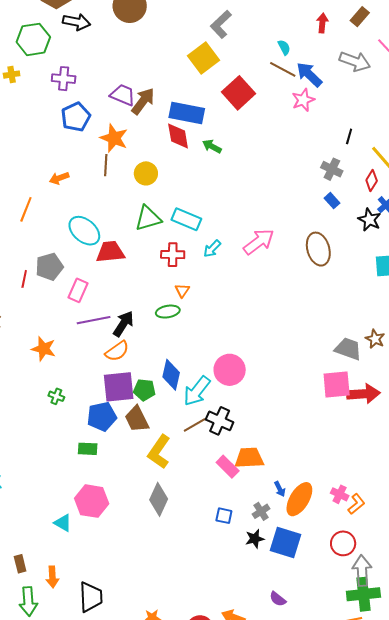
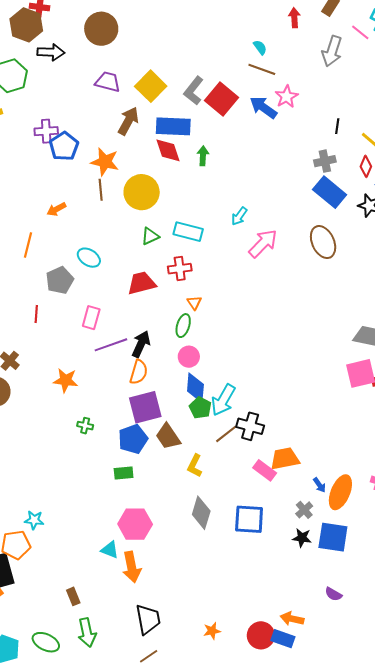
gray L-shape: (221, 24) -> (194, 91), moved
yellow square: (203, 58) -> (151, 86), moved
gray arrow: (355, 61) -> (332, 51), turned 96
blue arrow: (309, 75) -> (263, 107), moved
purple cross: (64, 79) -> (46, 131), moved
purple trapezoid: (123, 95) -> (108, 82), moved
green arrow: (212, 146) -> (203, 156), turned 72
gray cross: (332, 169) -> (325, 161), turned -30
yellow circle: (146, 173) -> (142, 192), size x1.5
blue rectangle: (332, 201) -> (330, 192), size x2.0
green triangle: (148, 218) -> (150, 236), size x0.7
cyan ellipse: (84, 231) -> (89, 258), size x0.7
cyan arrow: (212, 249) -> (239, 216), moved
red trapezoid: (110, 252) -> (142, 283), moved
gray pentagon: (49, 267) -> (60, 280), moved
green ellipse: (168, 312) -> (183, 326), turned -55
orange semicircle: (117, 351) -> (139, 372), turned -30
pink circle: (230, 370) -> (189, 357), moved, size x0.7
green pentagon: (144, 390) -> (200, 408), moved, turned 30
yellow L-shape: (159, 452) -> (195, 466), size x0.7
blue square: (224, 516) -> (249, 519), moved, size x1.8
black star: (255, 539) -> (302, 538), turned 30
orange arrow: (52, 577) -> (132, 567), moved, size x1.4

